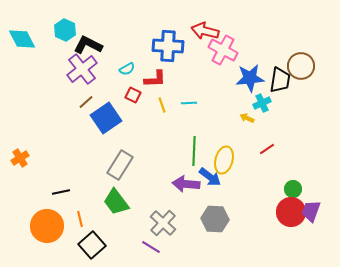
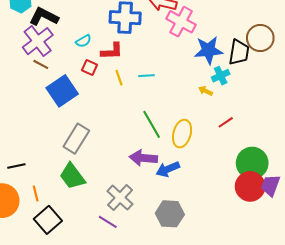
brown line: (86, 102) -> (41, 64), moved, turned 70
green line: (194, 151) -> (152, 124), turned -32
blue arrow: (210, 177) -> (168, 169), moved, turned 120
green circle: (293, 189) -> (252, 163), size x1.8
gray hexagon: (215, 219) -> (170, 214), moved

